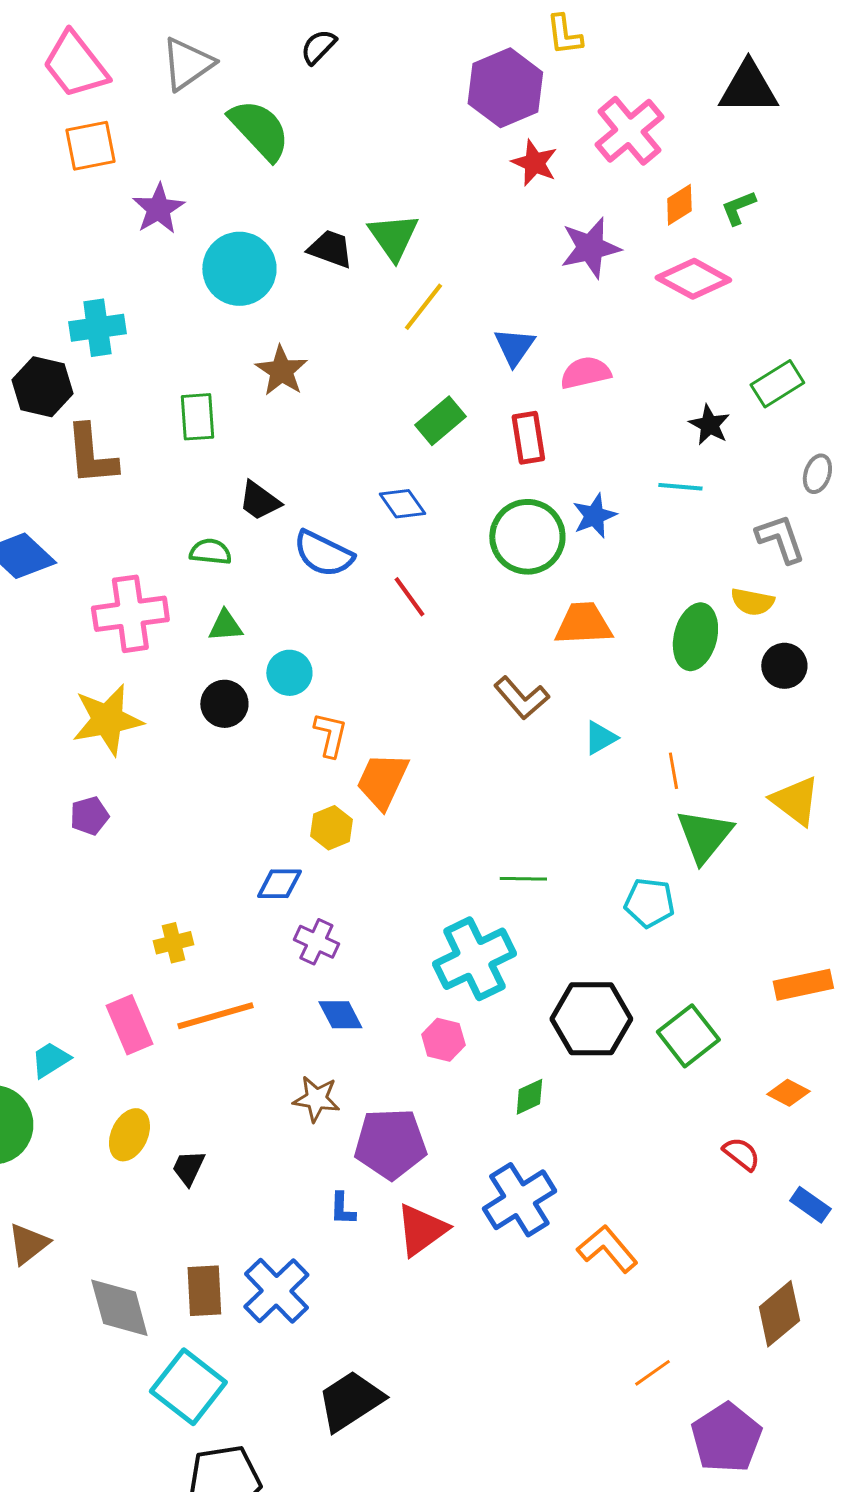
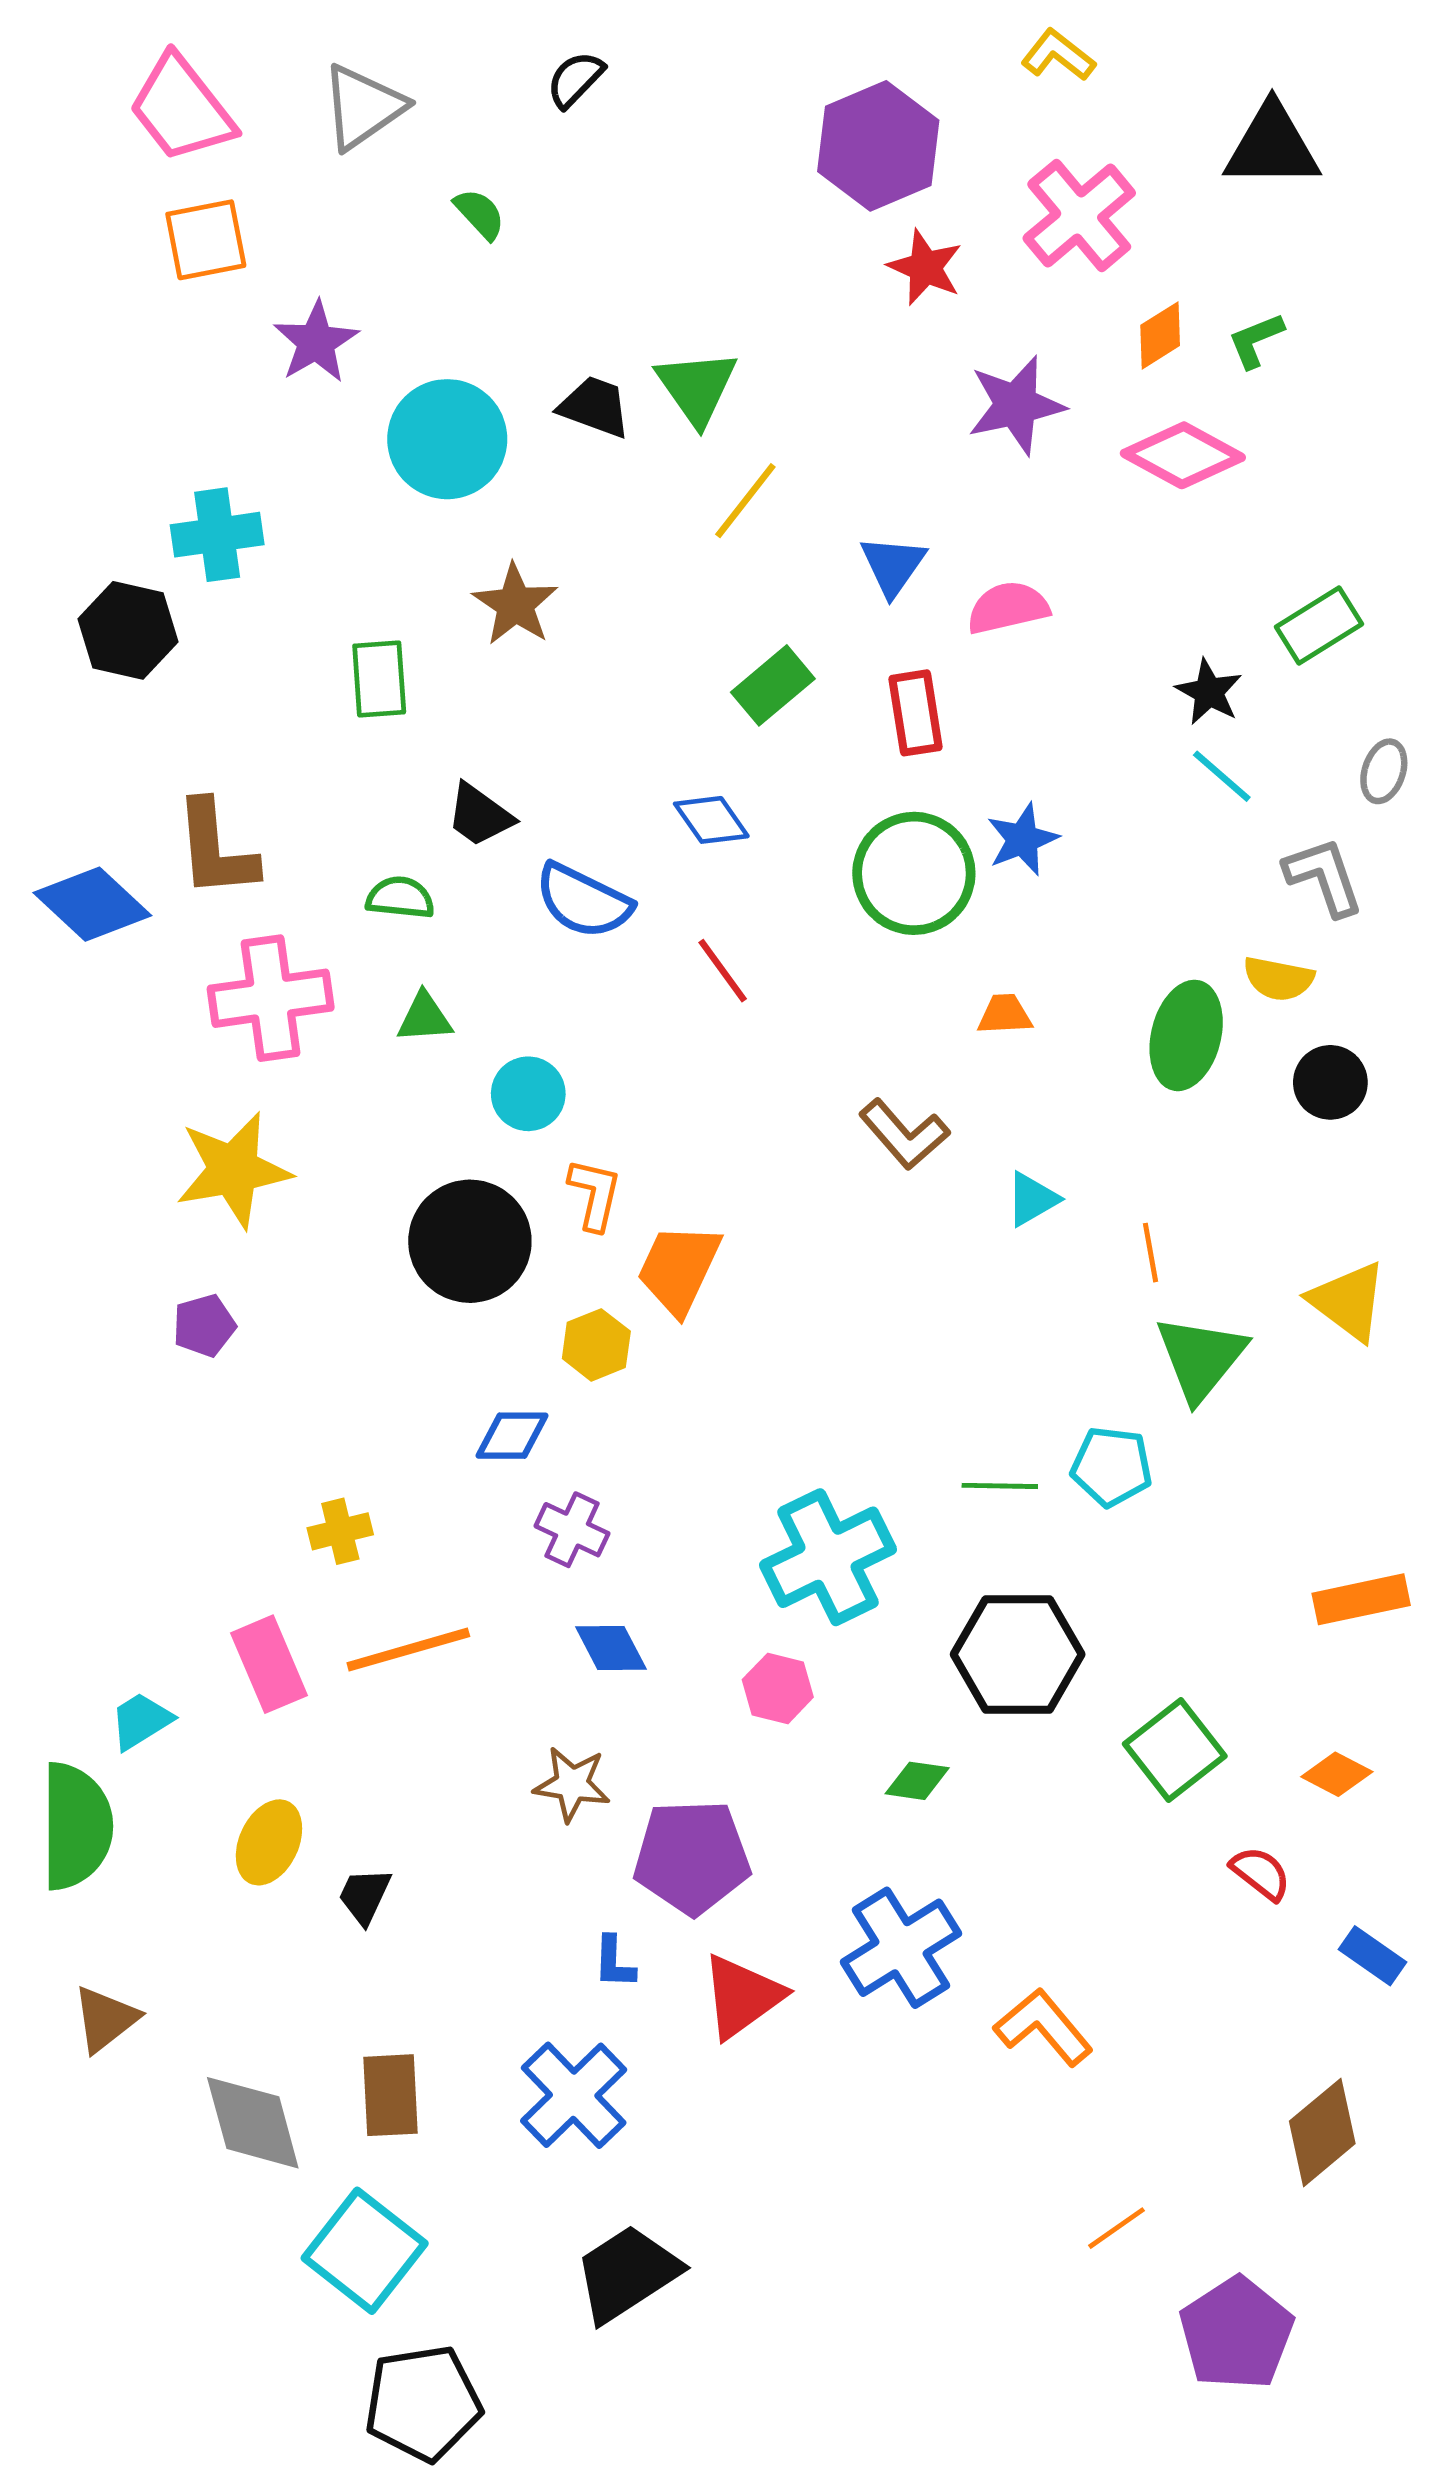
yellow L-shape: (564, 35) -> (1058, 55), moved, turned 135
green semicircle: (259, 130) -> (480, 214), size x0.5
brown L-shape: (91, 455) -> (216, 849), moved
cyan line: (680, 487) -> (1222, 776), moved, turned 36
orange trapezoid: (583, 624) -> (1005, 1014), size x0.6
black circle: (224, 704) -> (470, 1241), moved, size x1.6
green line: (523, 879) -> (1000, 1486), moved
green square: (688, 1036) -> (1175, 1750), moved
green diamond: (529, 1097) -> (917, 1781), turned 33
blue cross: (276, 1291) -> (574, 2095), moved

